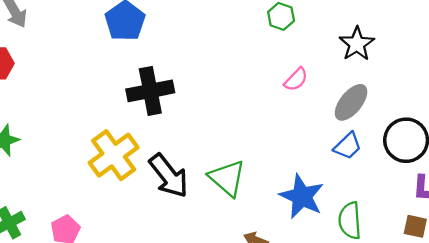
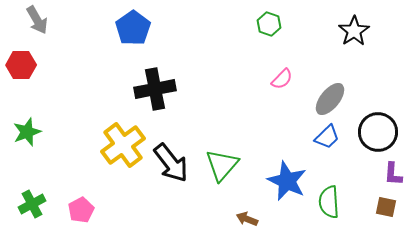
black star: (357, 44) -> (354, 31), moved
green triangle: (227, 178) -> (222, 165), turned 30

